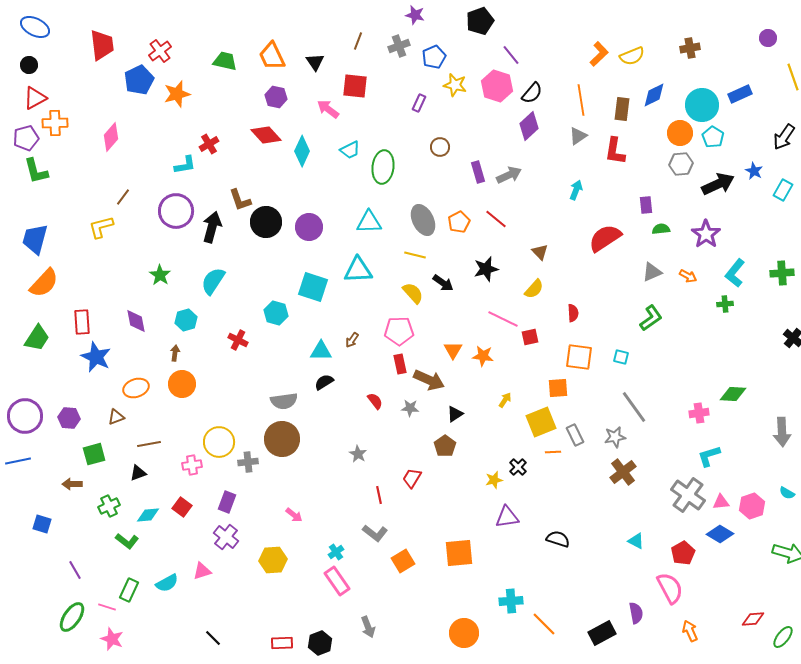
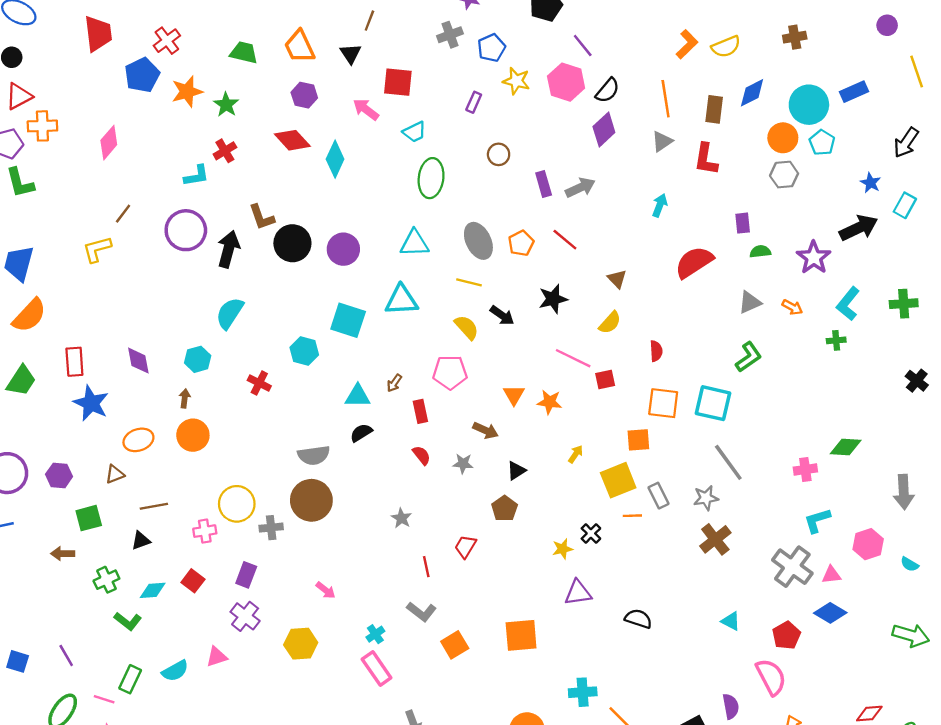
brown line: (358, 41) -> (369, 21), moved
cyan trapezoid: (350, 150) -> (414, 132), moved
black arrow: (718, 184) -> (859, 228), moved
green star: (160, 275) -> (226, 105), moved
cyan square: (621, 357) -> (713, 403), size x2.0
red rectangle: (400, 364) -> (420, 411), moved
brown arrow: (429, 380) -> (486, 430), size x0.7
pink hexagon: (752, 506) -> (868, 544), moved
blue square: (42, 524) -> (18, 661), moved

